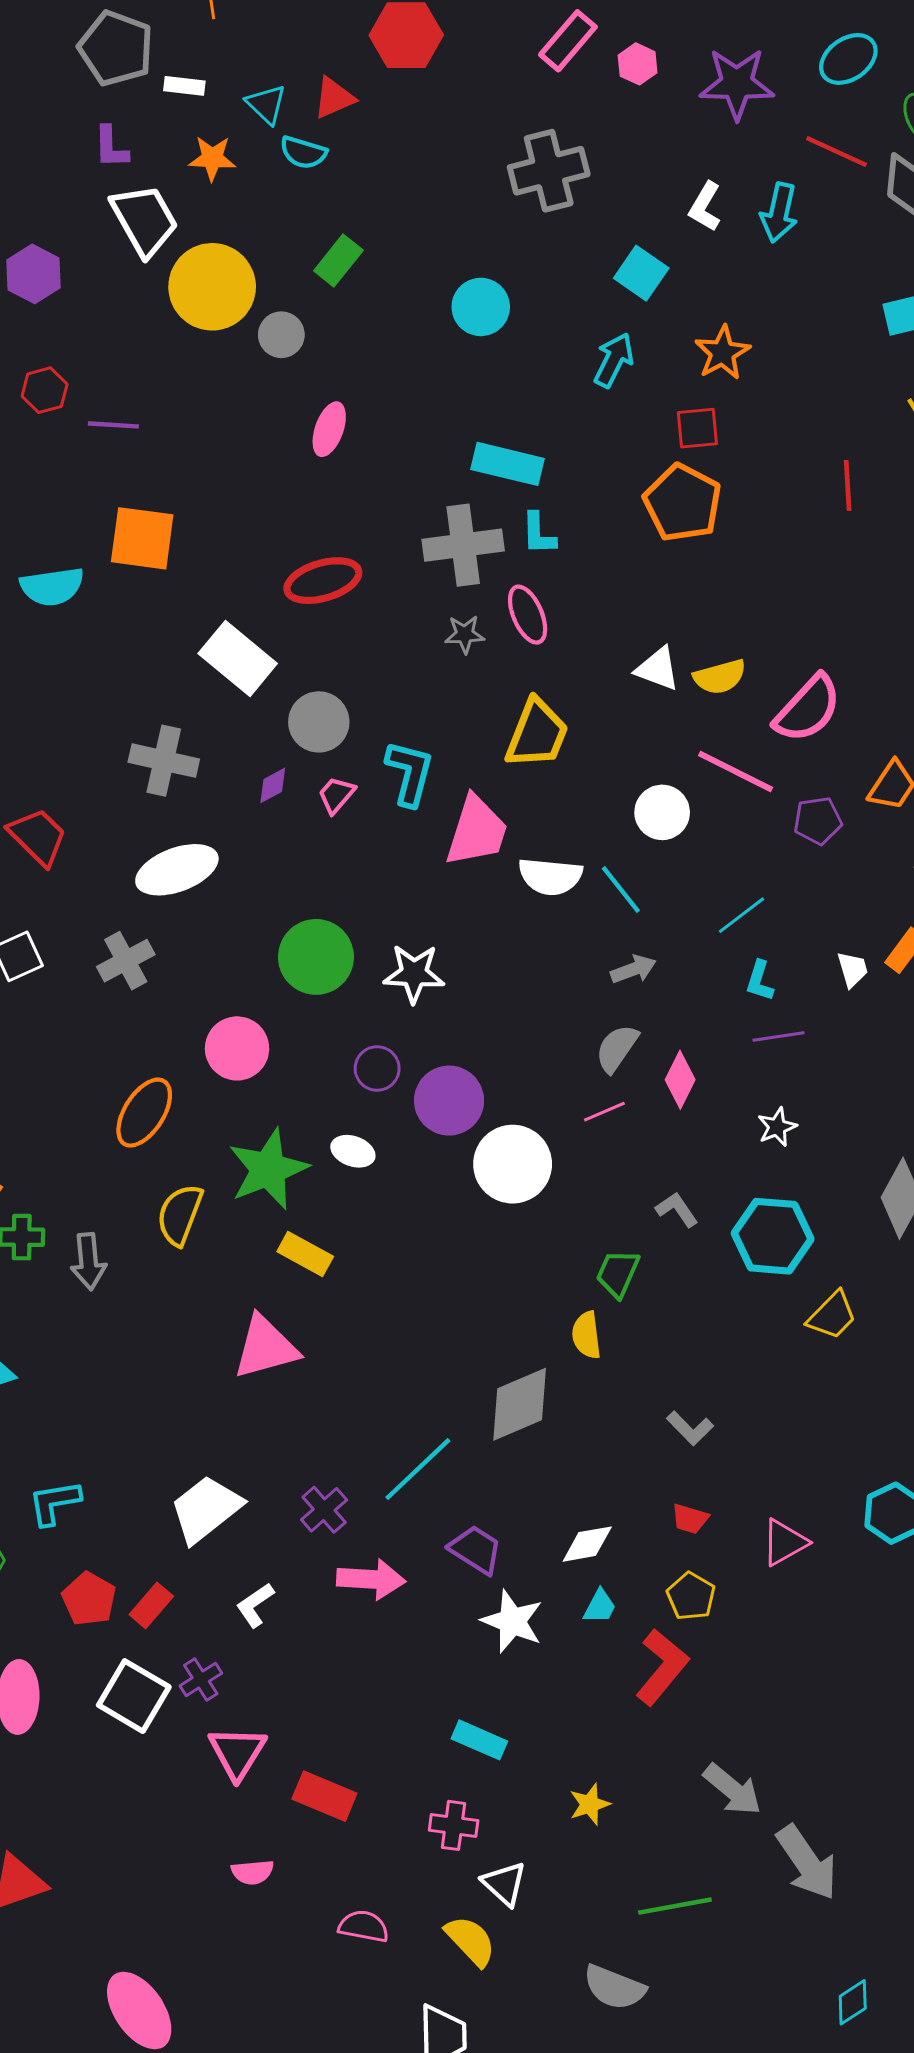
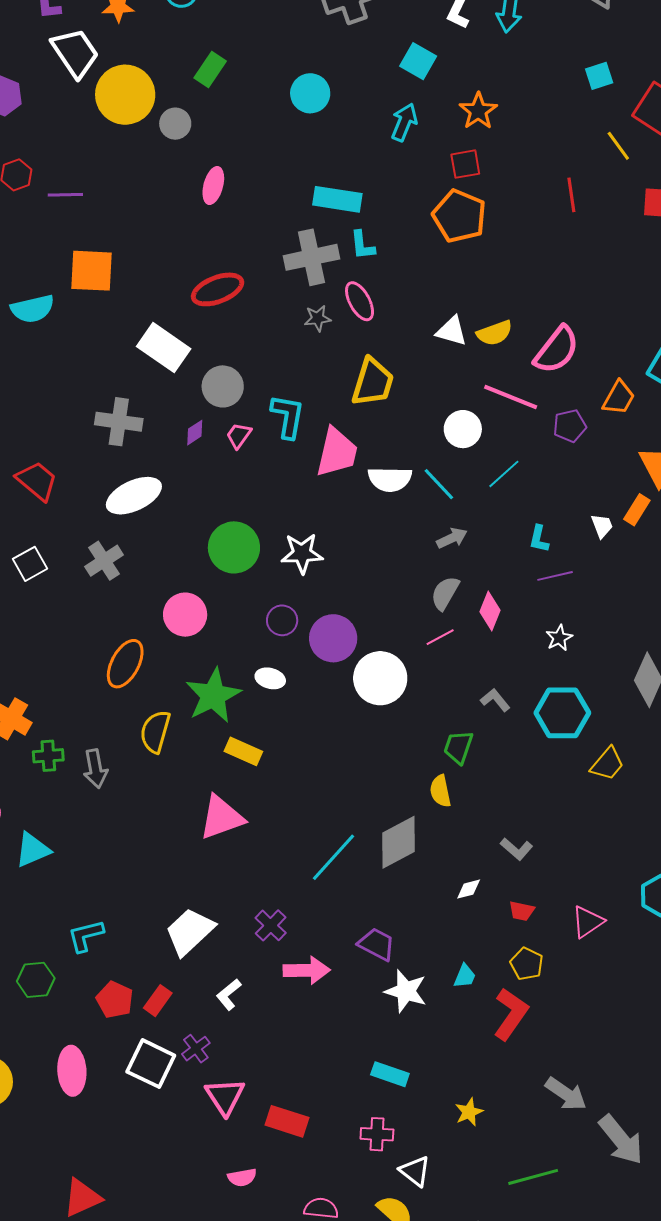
cyan line: (741, 915) -> (504, 474), moved
cyan line: (418, 1469) -> (334, 857), moved
white diamond: (587, 1544) -> (469, 889), moved, size x0.7

